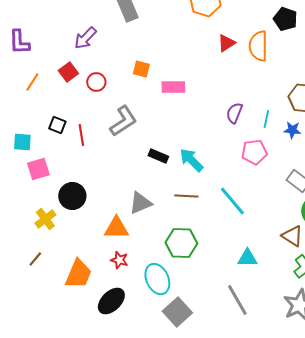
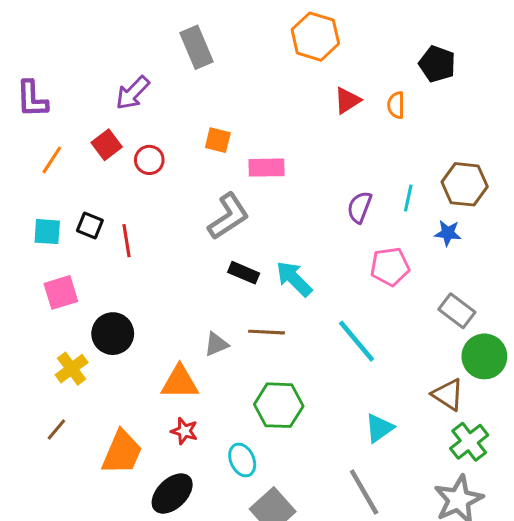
orange semicircle: (258, 46) -> (396, 105), size x0.6
cyan line: (266, 119) -> (408, 198), moved
gray L-shape: (123, 121) -> (228, 216), moved
cyan square: (22, 142) -> (47, 232), moved
brown line: (186, 196) -> (267, 332), moved
gray triangle: (140, 203) -> (216, 344), size x0.7
cyan triangle: (247, 258) -> (379, 428), turned -35
cyan ellipse: (157, 279) -> (242, 460), size x0.7

